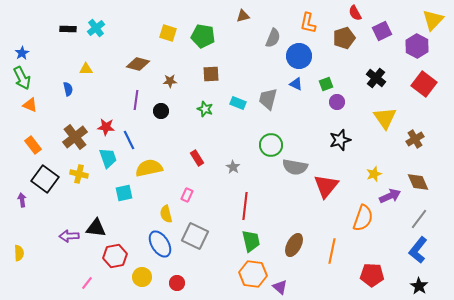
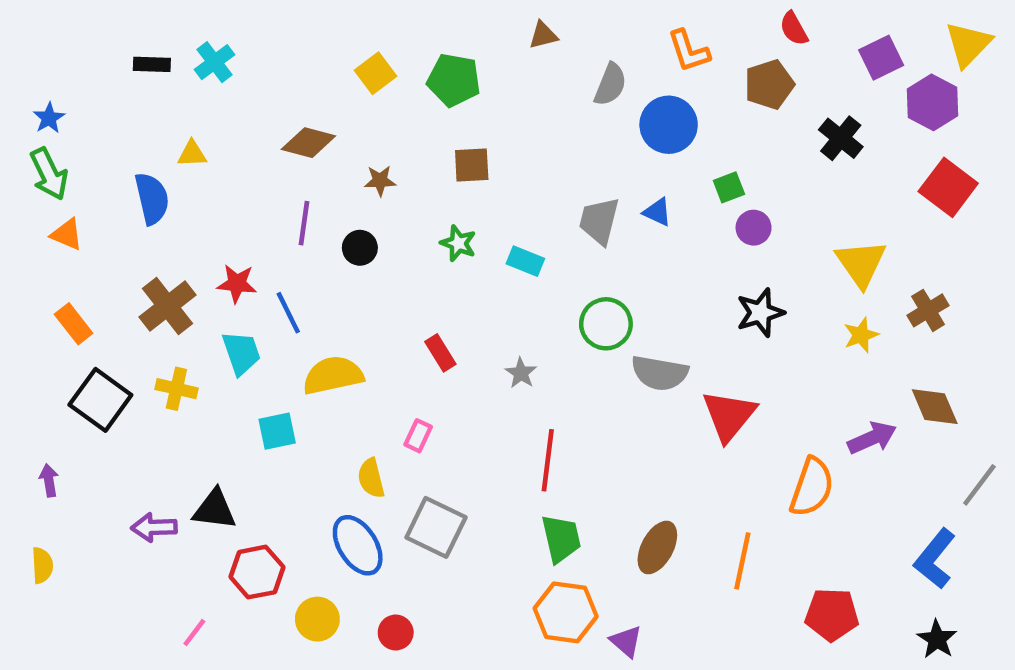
orange L-shape: (308, 23) -> (689, 51), turned -30
purple square: (382, 31) -> (881, 58), moved
yellow square: (168, 33) -> (376, 73), turned 36
black cross: (376, 78) -> (841, 138), moved
blue triangle: (296, 84) -> (657, 212), moved
blue semicircle: (68, 89) -> (152, 199), size x1.6
cyan rectangle: (238, 103) -> (525, 261), moved
yellow star: (374, 174) -> (861, 335), moved
purple arrow: (22, 200) -> (49, 480), moved
gray line: (419, 219) -> (979, 485), moved

